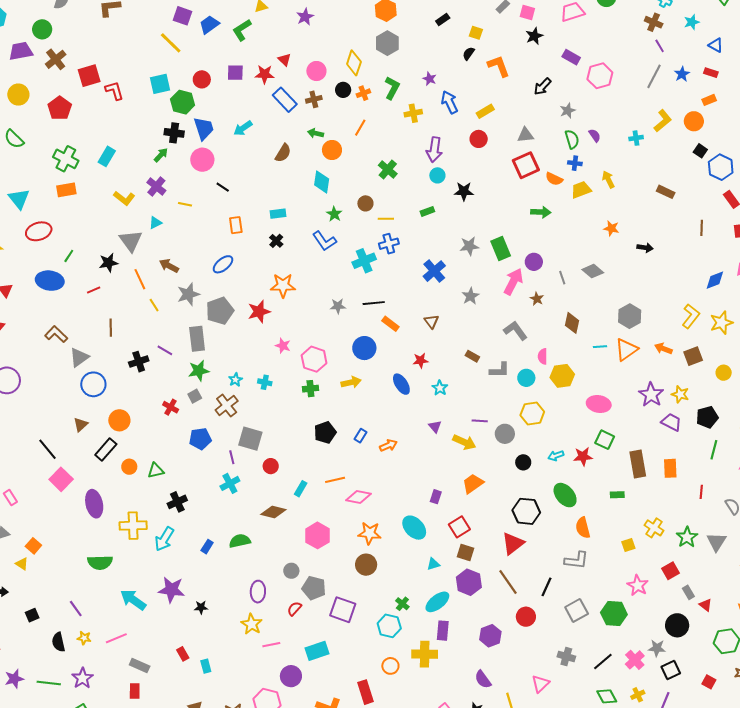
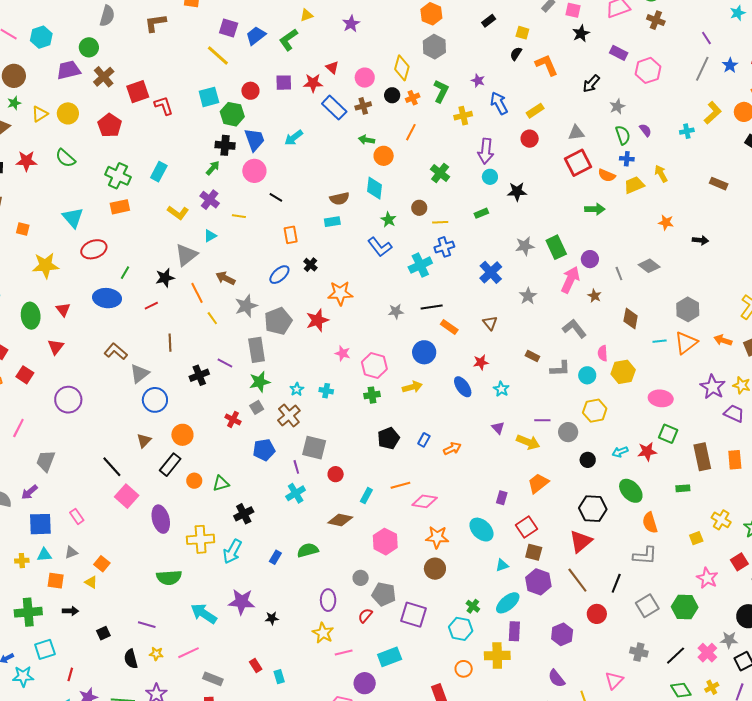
brown cross: (654, 22) -> (656, 20), moved
brown semicircle: (283, 153) -> (339, 199), moved, turned 48
gray triangle: (131, 241) -> (186, 255), turned 30
black cross: (276, 241) -> (310, 265), moved
purple line: (76, 609) -> (147, 625), turned -36

